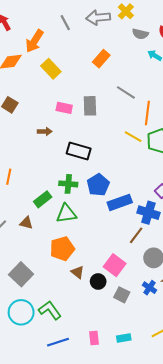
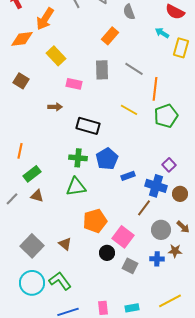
gray semicircle: (140, 34) -> (129, 12), moved, turned 56
yellow rectangle: (51, 69) -> (56, 56), moved
gray rectangle: (90, 106) -> (102, 70), moved
yellow line: (133, 137) -> (129, 110), moved
green rectangle: (43, 199) -> (32, 174), moved
blue rectangle: (120, 202) -> (128, 176), size x0.6
orange pentagon: (62, 249) -> (95, 221), moved
brown triangle: (78, 272) -> (65, 244), moved
blue cross: (149, 288) -> (157, 259), turned -32

